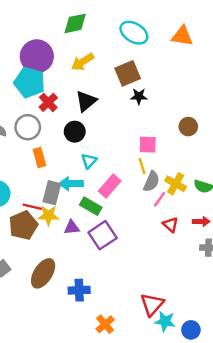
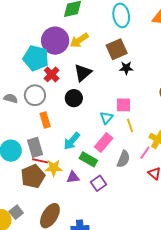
cyan ellipse: (134, 33) -> (121, 15), turned 50
purple circle: (37, 56) -> (55, 41), moved
pink square: (148, 145) -> (123, 105), moved
cyan triangle: (89, 161) -> (106, 118), moved
gray semicircle: (151, 181) -> (123, 159), moved
cyan arrow: (71, 184) -> (72, 141), turned -48
gray rectangle: (52, 193) -> (35, 147), moved, turned -30
purple square: (103, 235) -> (99, 183), size x0.7

